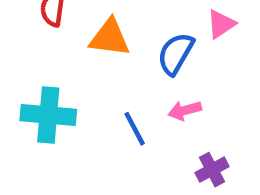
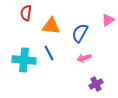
pink triangle: (221, 24) -> (108, 20), moved
blue line: (135, 129) -> (49, 53), moved

